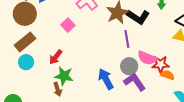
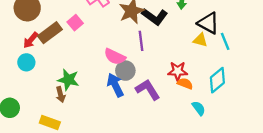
brown rectangle: (25, 42) -> (50, 33), moved
red arrow: (56, 57) -> (31, 40), moved
pink semicircle: (147, 58) -> (115, 57), moved
gray circle: (129, 66) -> (125, 71), moved

